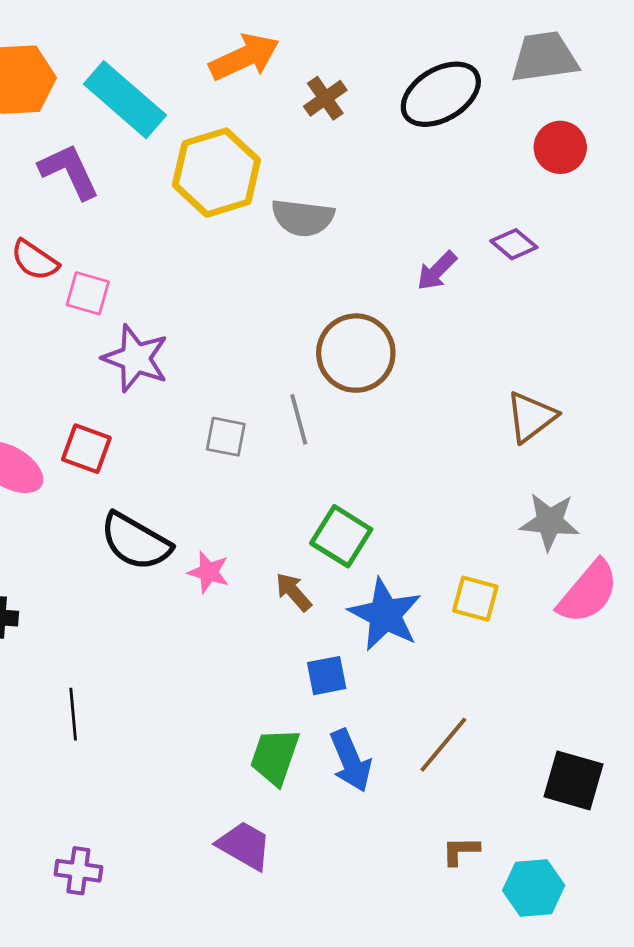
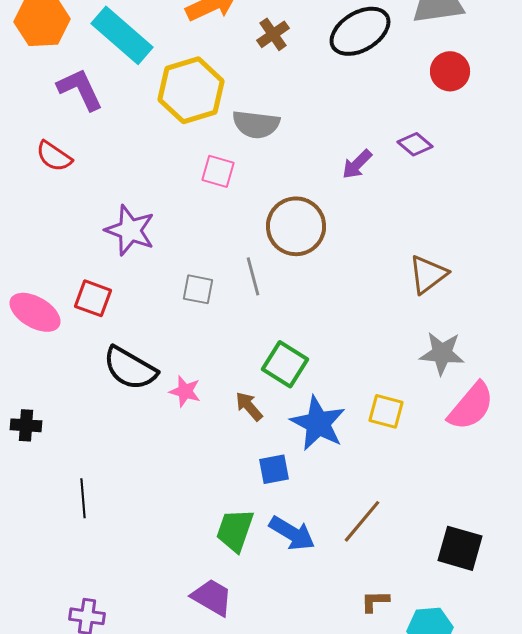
pink square: (88, 293) -> (218, 171), moved
blue arrow: (351, 761) -> (292, 533), turned -36

